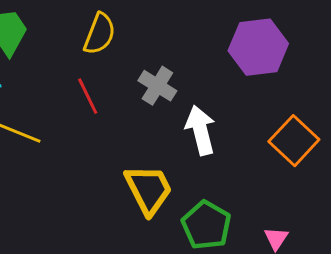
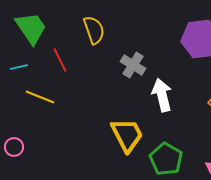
yellow semicircle: (100, 34) -> (94, 30), turned -40
red line: (88, 96) -> (60, 60), moved

